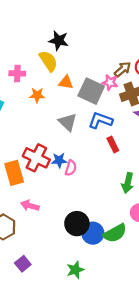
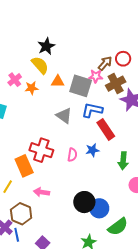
black star: (59, 41) -> (46, 46), turned -30
pink cross: (17, 73) -> (15, 80), turned -32
orange star: (37, 95) -> (32, 88), moved
red rectangle: (113, 145) -> (106, 129), size x1.5
blue star: (59, 160) -> (92, 150), moved
green semicircle: (115, 233) -> (118, 227), moved

